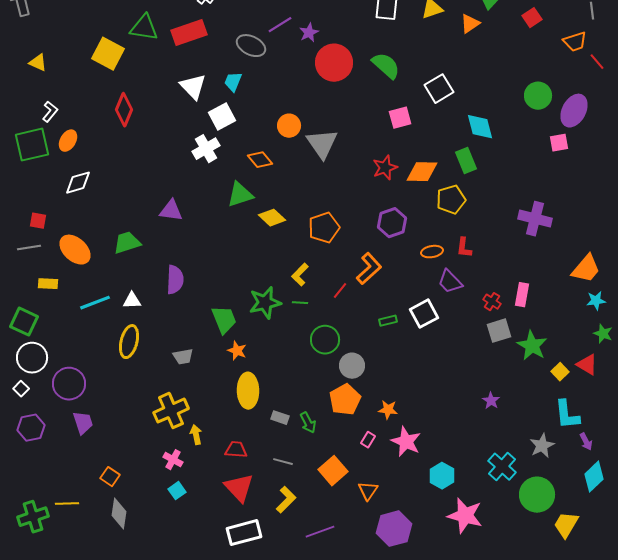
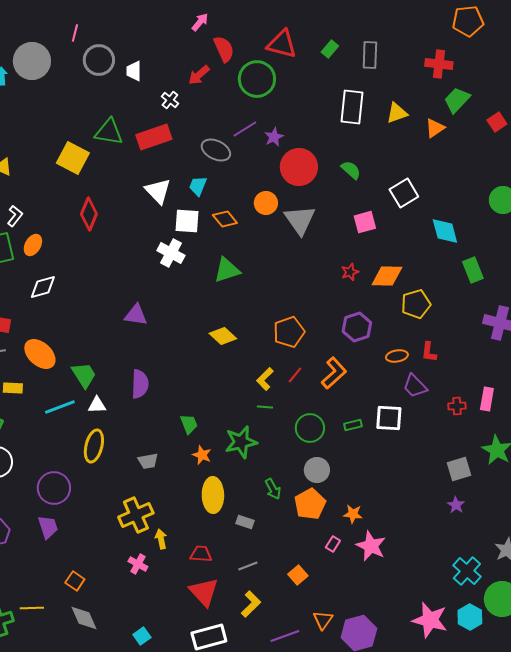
green semicircle: (386, 66) -> (351, 170), size x0.7
white square: (222, 117) -> (187, 221), turned 32
orange circle: (289, 126) -> (266, 203), moved
gray triangle: (322, 144) -> (300, 220), moved
white cross: (206, 149) -> (171, 253), turned -32
orange diamond: (260, 160) -> (225, 219), moved
green rectangle: (466, 161) -> (473, 270), moved
red star: (385, 168) -> (350, 272), size x0.7
green triangle: (240, 195) -> (227, 270), moved
yellow diamond: (272, 218) -> (223, 336), moved
green trapezoid: (127, 243) -> (84, 375), moved, turned 76
red line: (340, 291) -> (295, 375), moved
red cross: (492, 302) -> (457, 406), turned -36
green star: (265, 303) -> (241, 442), moved
white square: (424, 314) -> (389, 418), turned 32
green trapezoid: (224, 320) -> (189, 424), size x0.7
gray square: (499, 331) -> (459, 469), moved
green circle: (325, 340) -> (310, 428), moved
purple circle: (69, 384) -> (54, 488), moved
green arrow: (308, 423) -> (273, 489), moved
gray line: (283, 462) -> (248, 566), turned -36
orange square: (333, 471) -> (298, 575), size x0.7
cyan hexagon: (442, 476) -> (470, 617), moved
cyan square: (177, 491) -> (142, 636), moved
orange triangle: (368, 491) -> (323, 620), moved
gray diamond: (119, 514) -> (84, 618), turned -32

